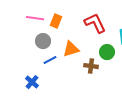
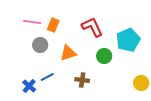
blue line: (50, 60) -> (47, 77), moved
brown cross: (91, 66) -> (82, 80), moved

